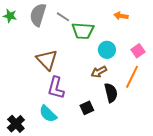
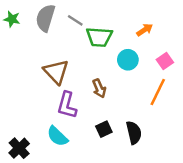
orange arrow: (121, 16) -> (145, 30), moved, turned 136
brown arrow: (99, 72) -> (99, 88), moved, turned -84
black semicircle: (111, 93) -> (134, 133), moved

